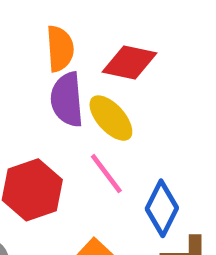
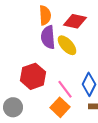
pink line: (106, 174) -> (65, 89), moved

